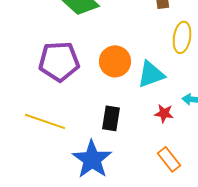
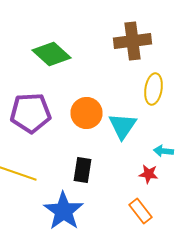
cyan triangle: (151, 74) -> (122, 126), turned -36
red star: (164, 113) -> (148, 174), moved

